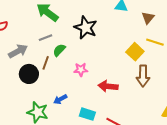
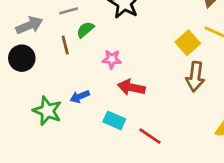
brown line: (46, 63) -> (65, 45), turned -40
black circle: (29, 74) -> (22, 58), moved
red arrow: (108, 86) -> (131, 87), moved

